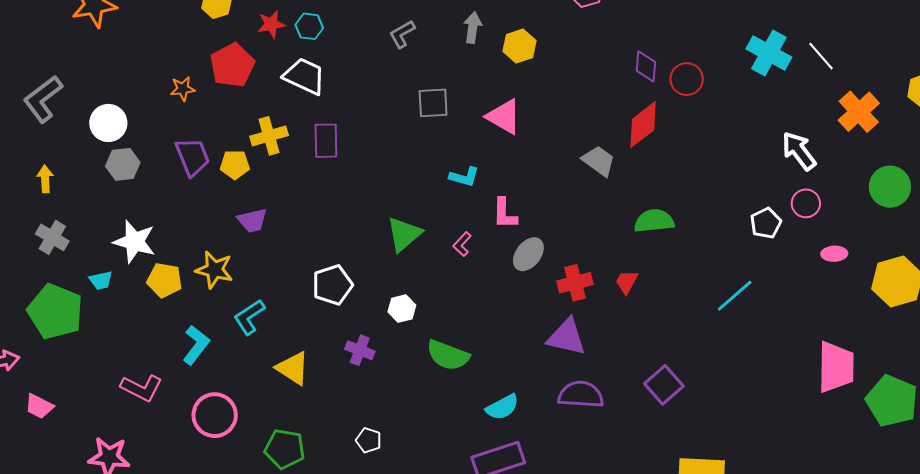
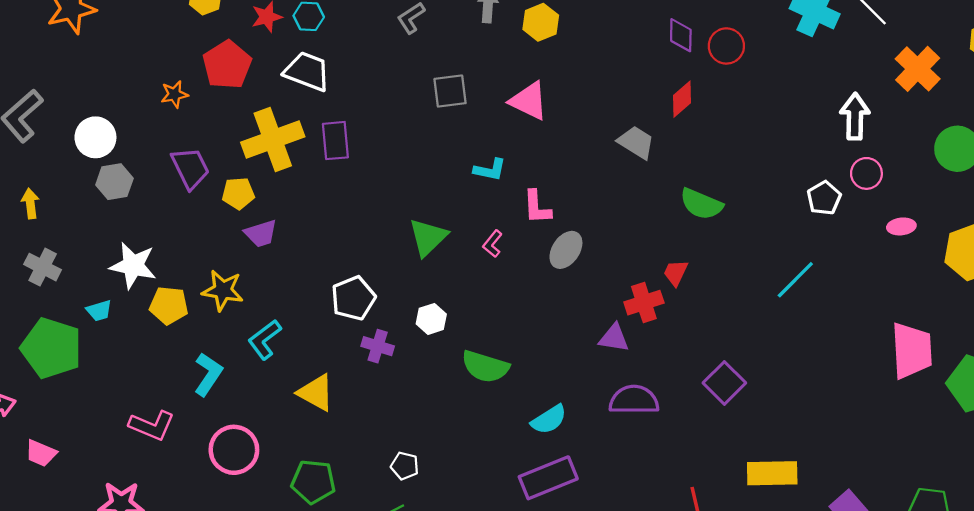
red diamond: (643, 125) -> (682, 99), size x0.7
yellow cross: (269, 136) -> (273, 140), size x1.5
white arrow: (799, 151) -> (855, 116), turned 42
yellow pentagon: (235, 165) -> (238, 193), moved
green semicircle: (654, 221) -> (701, 204), turned -147
red cross: (575, 283) -> (644, 303), moved
purple triangle: (566, 337) -> (614, 338), size x0.7
purple cross: (360, 350) -> (378, 346), moved

